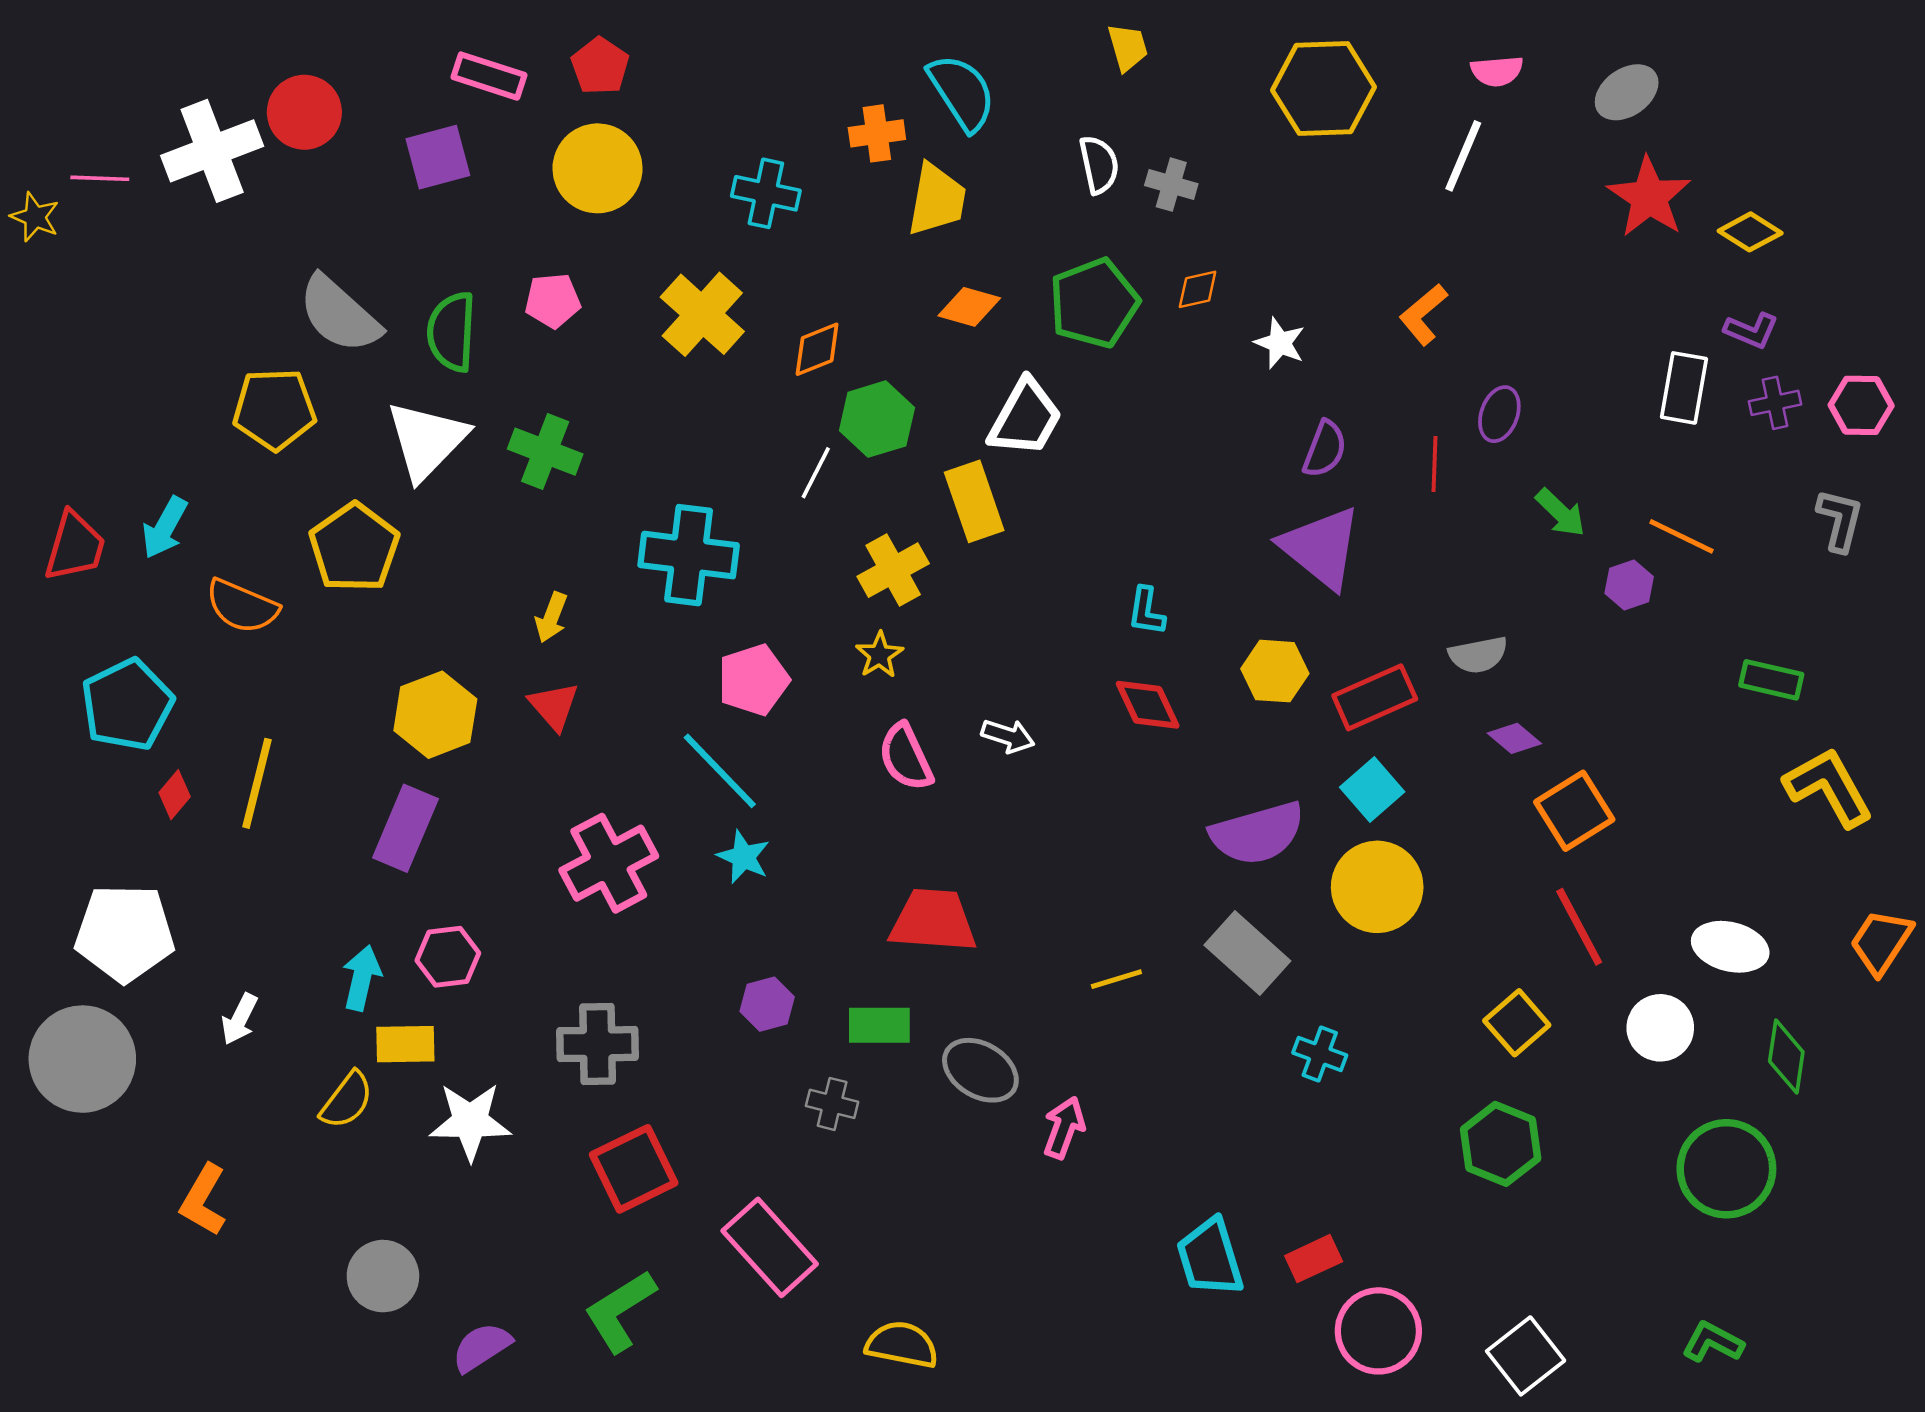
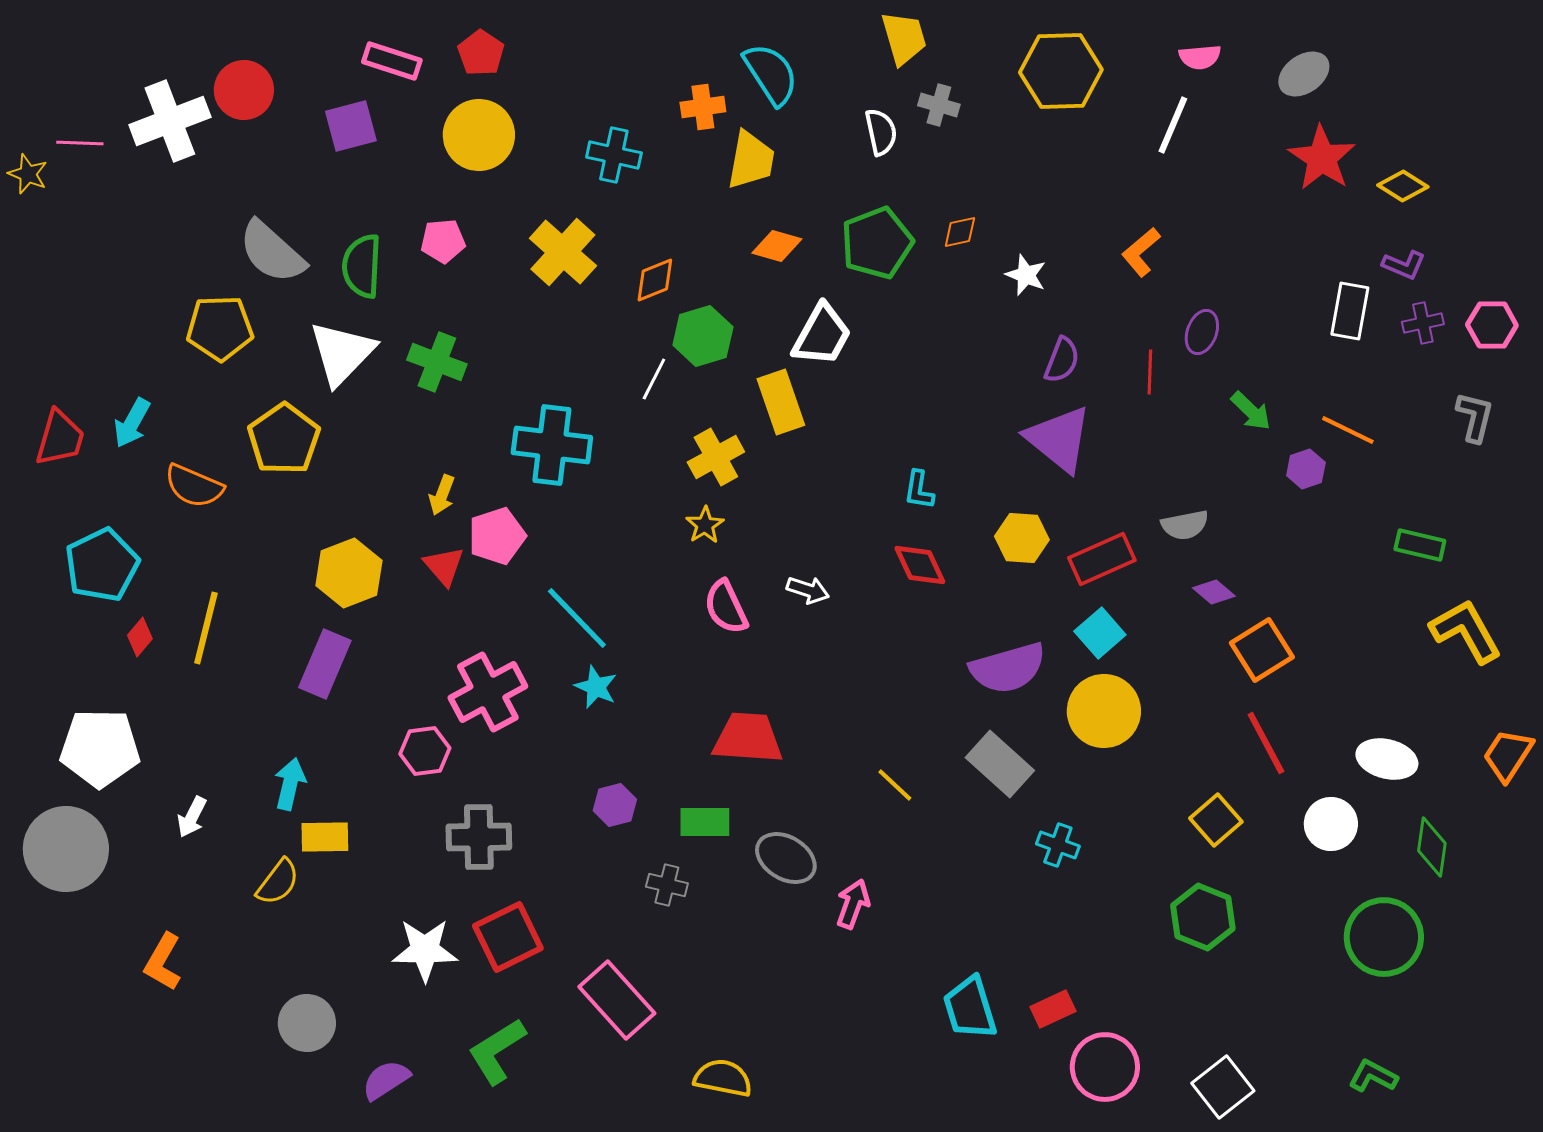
yellow trapezoid: (1128, 47) -> (904, 38), size x1.4
gray cross: (1171, 185) -> (939, 105), moved
pink pentagon: (753, 680) -> (497, 536), moved
pink hexagon: (448, 957) -> (425, 751), moved
yellow line: (1116, 979) -> (895, 785), turned 60
white star: (470, 1121) -> (425, 950), moved

